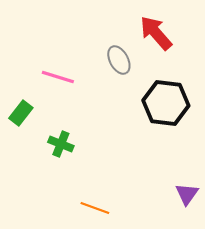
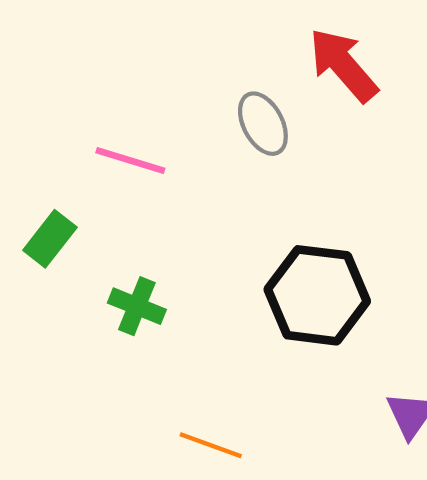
black hexagon: (166, 103) -> (317, 295), moved

